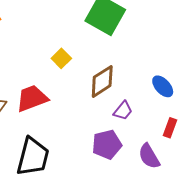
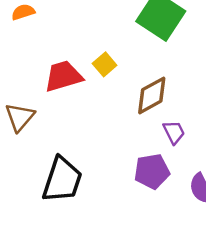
red trapezoid: (32, 98) -> (63, 76), moved
purple trapezoid: (123, 111) -> (174, 132), turned -70

